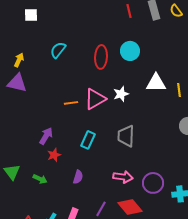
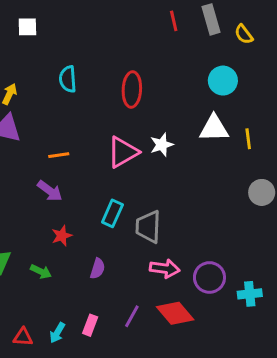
yellow semicircle: (176, 11) -> (244, 34), moved
cyan semicircle: (58, 50) -> (68, 79), turned -42
cyan circle: (130, 51) -> (223, 81), moved
orange line: (71, 103) -> (59, 155), moved
purple arrow: (46, 136) -> (50, 191), moved, turned 96
gray trapezoid: (126, 136) -> (148, 227), moved

